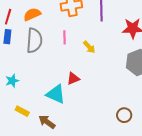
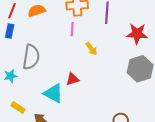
pink line: (64, 37) -> (72, 29), moved
gray semicircle: (34, 40) -> (31, 57), moved

